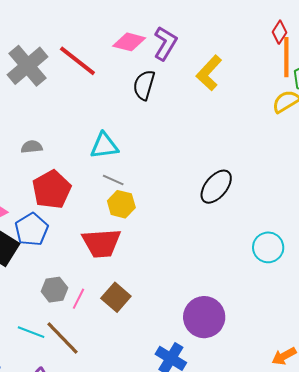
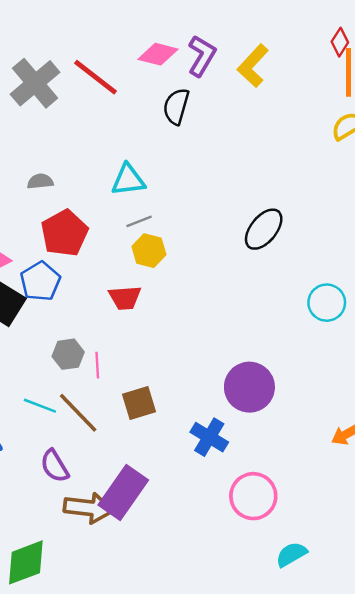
yellow L-shape: (209, 73) -> (253, 66), moved
gray line: (113, 180) -> (139, 221), turned -45
red trapezoid: (101, 243) -> (125, 298), size x0.7
brown square: (116, 297) -> (139, 403), moved, turned 32
pink line: (78, 299) -> (97, 365), turned -30

